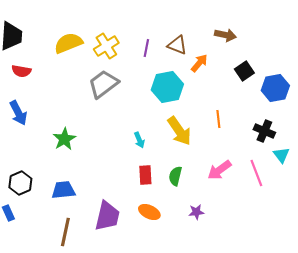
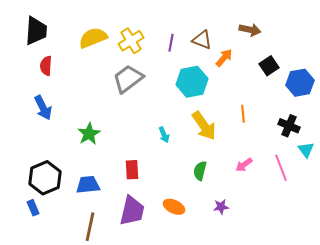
red semicircle: (21, 71) -> (46, 66), turned 84
pink arrow: (219, 170) -> (244, 165), size x0.7
red rectangle: (145, 175) -> (132, 170), moved
black hexagon: (20, 183) -> (45, 178), size x1.4

